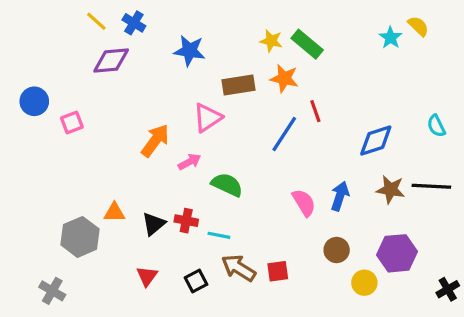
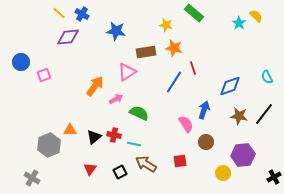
green rectangle: (307, 44) -> (194, 13), moved
black line: (431, 186) -> (264, 114), turned -55
blue arrow: (340, 196) -> (204, 110), moved
brown circle: (337, 250) -> (206, 142), moved
red square: (278, 271) -> (180, 161), moved

